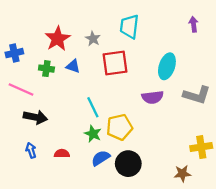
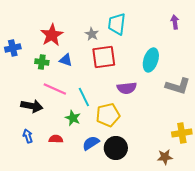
gray star: (93, 39) -> (92, 34), moved
pink line: (21, 90) -> (55, 89), moved
purple semicircle: (153, 97) -> (127, 88), moved
green star: (93, 134) -> (73, 118), moved

